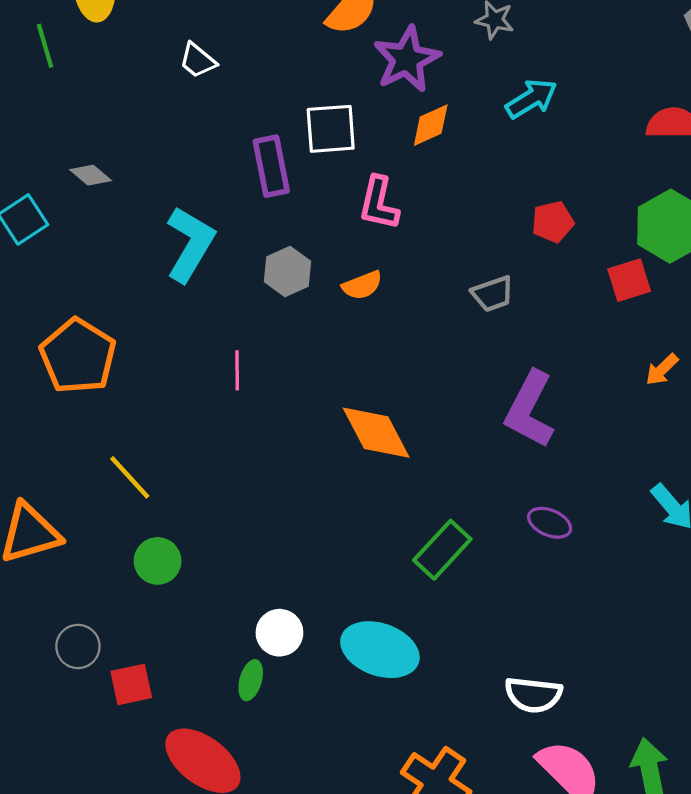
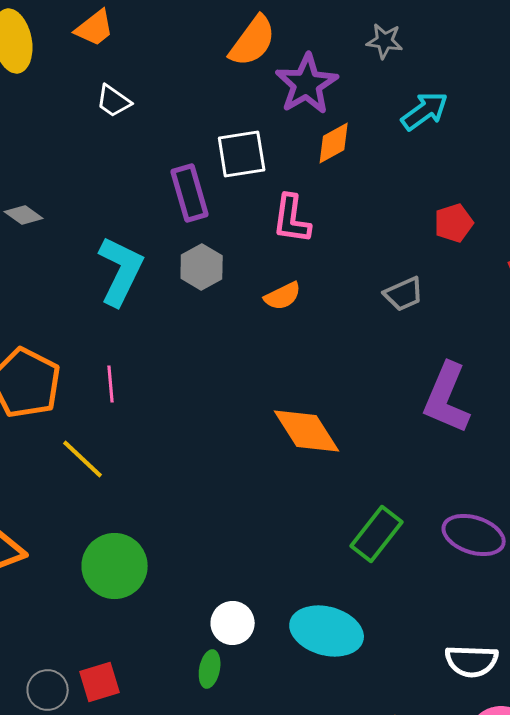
gray hexagon: (288, 272) -> (202, 267), moved
pink line: (237, 370) -> (111, 384), moved
yellow line: (130, 477) -> (83, 459), moved
purple ellipse: (550, 523) -> (474, 535), moved, size x1.5
green circle: (158, 561) -> (115, 566), size x1.5
gray circle: (78, 646) -> (48, 690), moved

